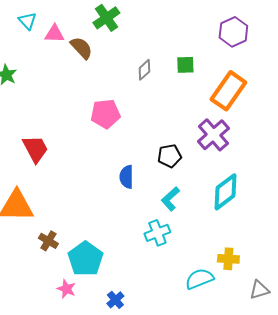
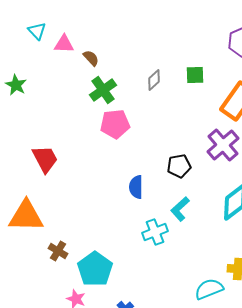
green cross: (106, 18) -> (103, 90), moved
brown semicircle: (81, 48) -> (91, 58), size x0.7
cyan cross: (157, 233) -> (155, 232), moved

